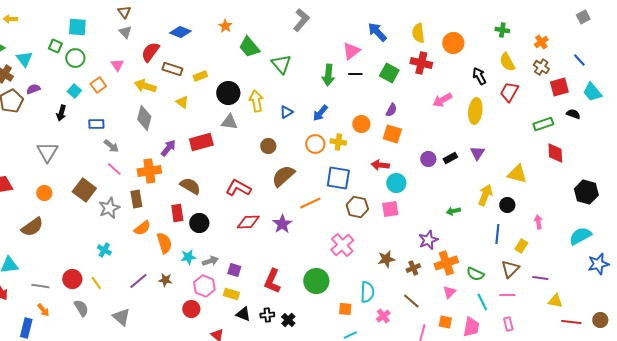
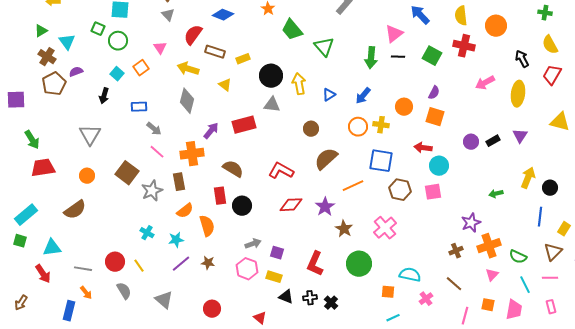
yellow triangle: (517, 174) -> (560, 122), moved
cyan star: (188, 257) -> (176, 240), moved
brown star: (386, 259) -> (344, 229), moved, turned -30
cyan semicircle: (367, 292) -> (410, 275), turned -80
red circle: (191, 309) -> (212, 309), moved

